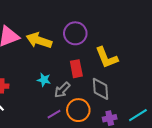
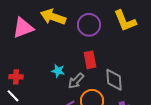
yellow arrow: (39, 40) -> (53, 17), moved
yellow L-shape: (107, 58) -> (125, 21), moved

